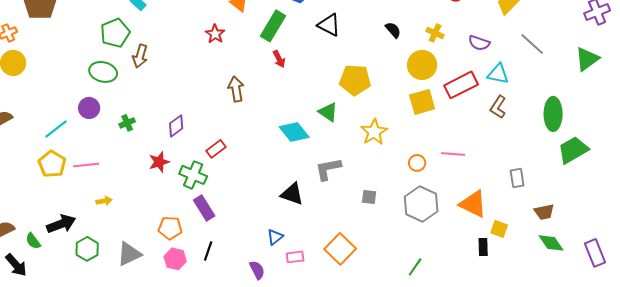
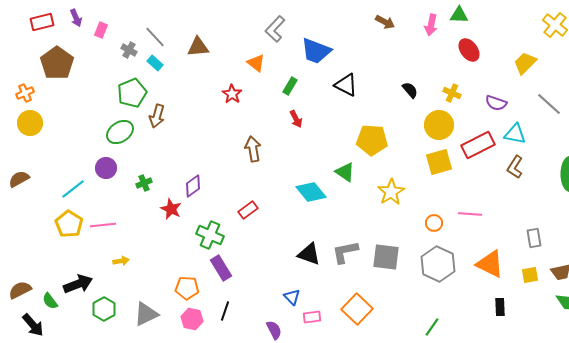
green rectangle: (273, 26) -> (290, 86), size x0.6
green ellipse: (103, 72) -> (120, 132), turned -48
red rectangle: (216, 149) -> (248, 210), moved
red star: (159, 162) -> (171, 209), moved, turned -30
gray L-shape: (328, 169) -> (345, 252), moved
gray square: (369, 197) -> (386, 257), size x1.8
yellow square: (499, 229) -> (530, 275), moved, turned -30
blue triangle: (275, 237) -> (292, 297), turned -36

